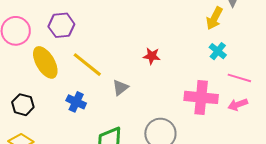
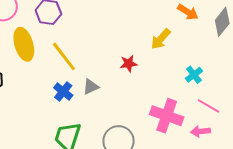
yellow arrow: (214, 18) -> (161, 39), moved
red star: (152, 56) -> (129, 64), turned -30
blue cross: (76, 102) -> (63, 92), moved

